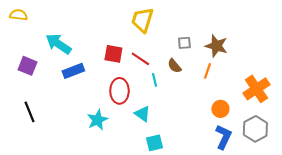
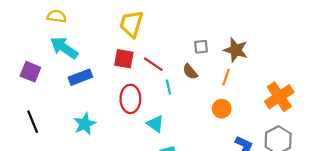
yellow semicircle: (18, 15) -> (57, 16), moved
yellow trapezoid: (142, 20) -> (131, 24), moved
orange circle: (220, 109) -> (222, 109), moved
cyan star: (97, 120) -> (85, 124), moved

